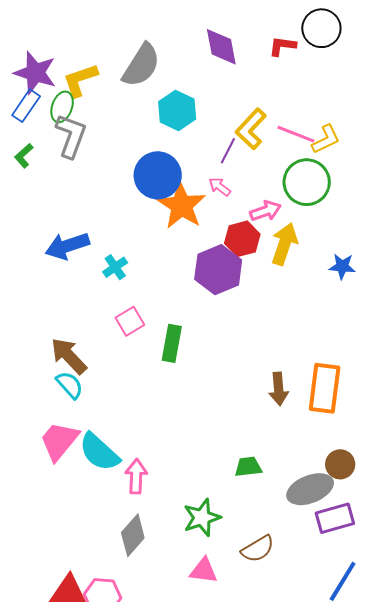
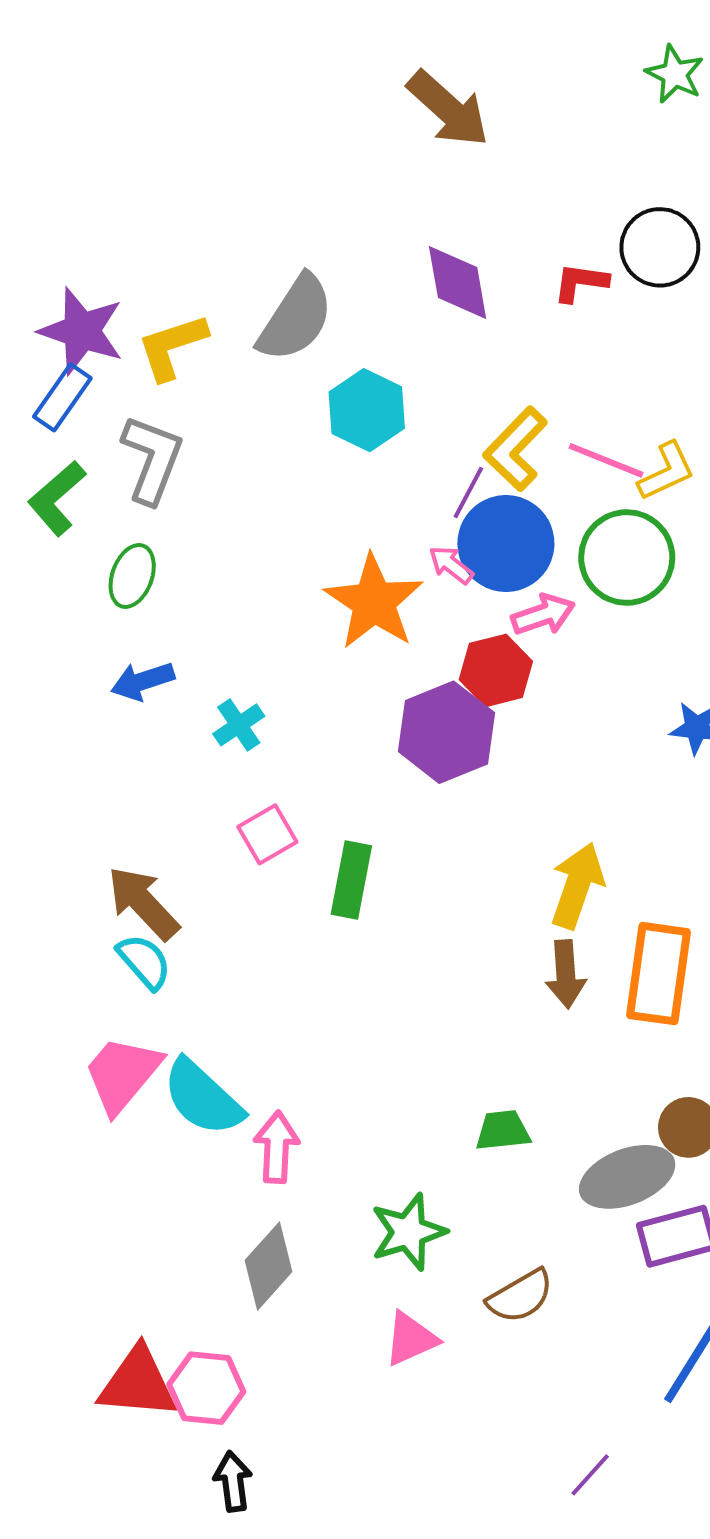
green ellipse: (62, 107) -> (132, 576), moved
green L-shape: (24, 156) -> (57, 498), size x1.5
blue circle: (158, 175) -> (506, 544), moved
yellow arrow: (284, 244) -> (577, 886), moved
blue arrow: (67, 246) -> (143, 681), size x0.7
pink triangle: (204, 571) -> (411, 1339), turned -32

